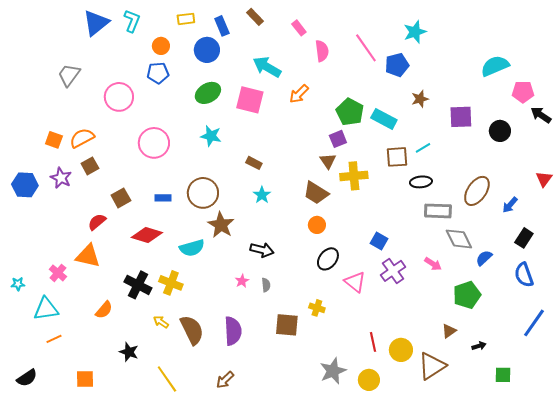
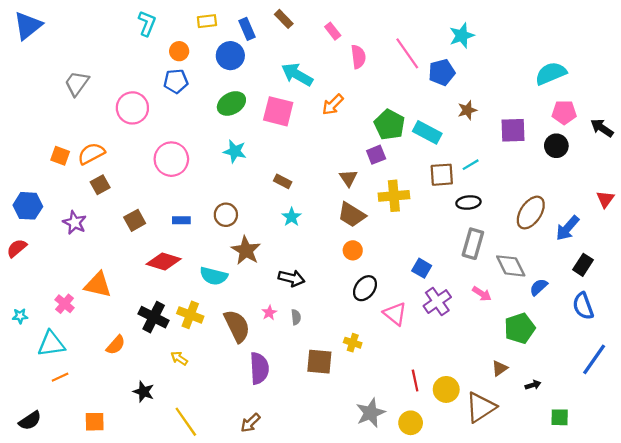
blue triangle: (96, 23) -> (28, 26), moved
pink pentagon: (523, 92) -> (564, 112), moved
brown triangle: (328, 161) -> (348, 178), moved
purple star: (61, 178) -> (75, 223), moved
brown circle: (203, 193) -> (226, 215), size x0.7
blue arrow: (510, 205) -> (567, 228), size x1.4
gray rectangle: (438, 211) -> (473, 244), moved, turned -76
red semicircle: (97, 222) -> (17, 248), moved
cyan semicircle: (192, 248) -> (214, 276), turned 30
brown semicircle: (192, 330) -> (237, 326), moved

